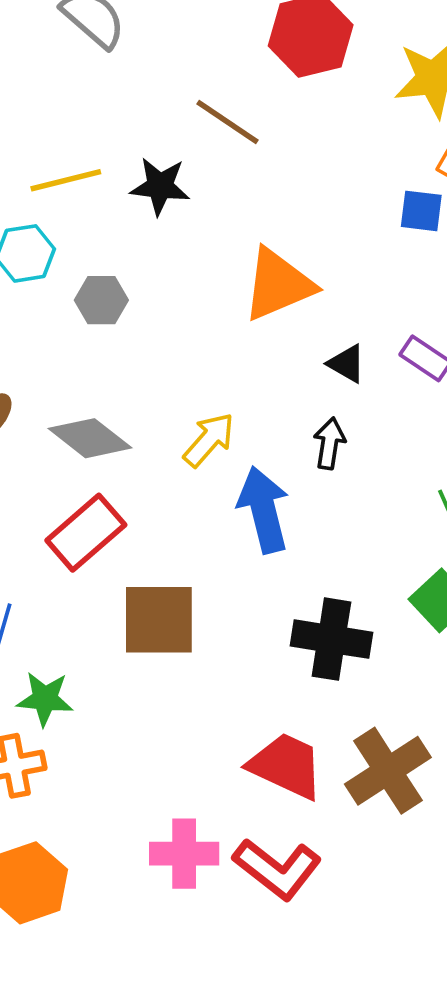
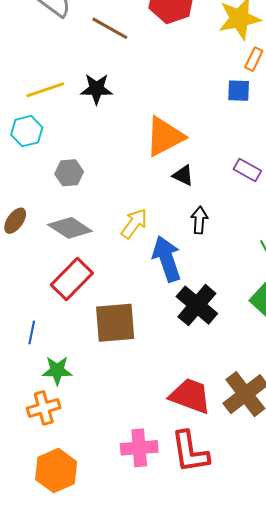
brown line: (227, 122) -> (110, 28), moved
gray hexagon: (101, 300) -> (69, 173), moved
black triangle: (347, 364) -> (183, 175), moved
black cross: (331, 639) -> (197, 305), moved, turned 36
red L-shape: (277, 869) -> (190, 452), turned 48

